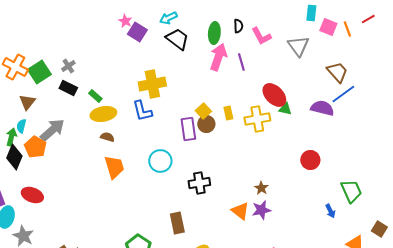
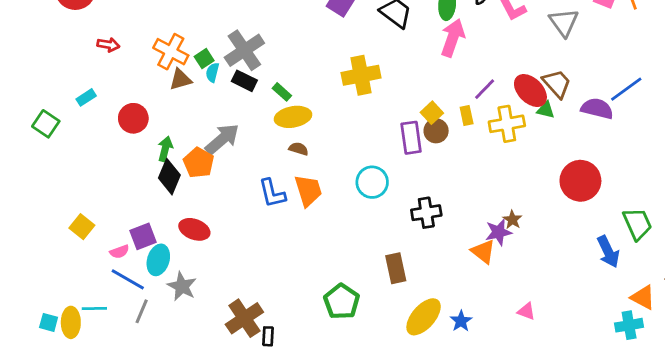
purple line: (241, 62) -> (485, 89), moved, turned 60
gray cross: (68, 66) -> (244, 50), size x2.0
green square: (39, 72) -> (204, 59), size x0.6
brown trapezoid: (337, 72) -> (557, 84), moved
brown triangle: (27, 102) -> (181, 79), moved, turned 36
blue L-shape: (142, 111) -> (272, 193), moved
cyan semicircle: (21, 126) -> (212, 72), moved
red circle: (310, 160) -> (580, 181), size x1.5
purple star: (261, 210) -> (499, 232), moved
blue arrow: (330, 211) -> (608, 252), size x1.6

